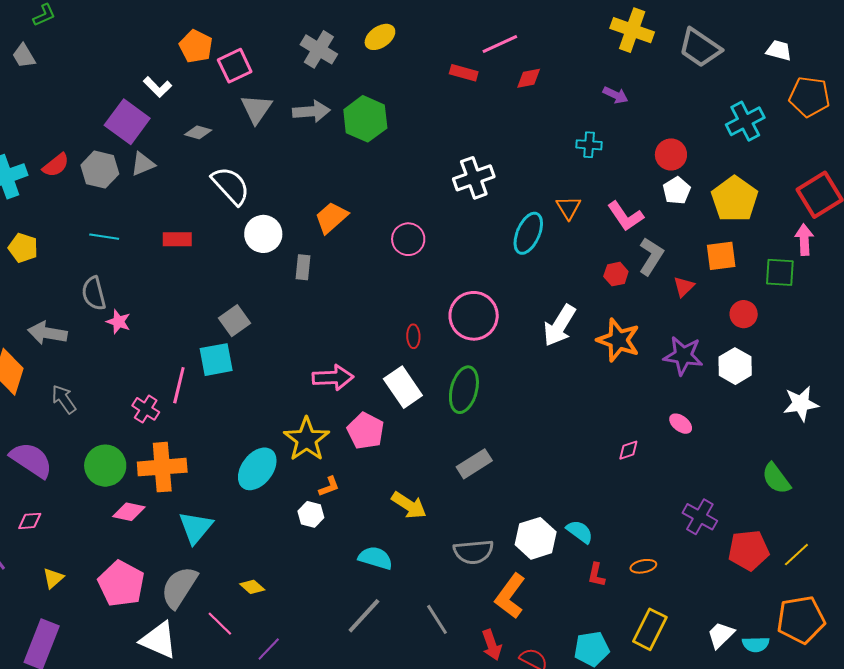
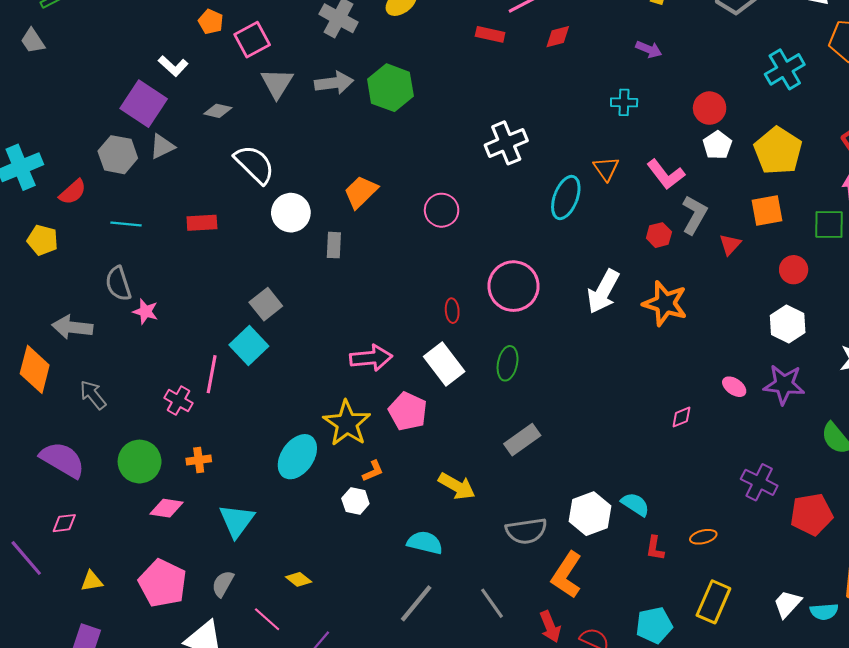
orange pentagon: (196, 46) -> (211, 22), size x0.7
red semicircle: (56, 165) -> (73, 192), moved
purple star: (683, 356) -> (784, 385), moved
cyan square: (216, 360) -> (249, 345), turned -30
green ellipse: (464, 390) -> (508, 363), size x0.7
orange cross: (162, 467) -> (199, 460), size x0.5
yellow triangle: (53, 578) -> (92, 581), turned 35
gray semicircle: (179, 587) -> (223, 584), size x0.6

